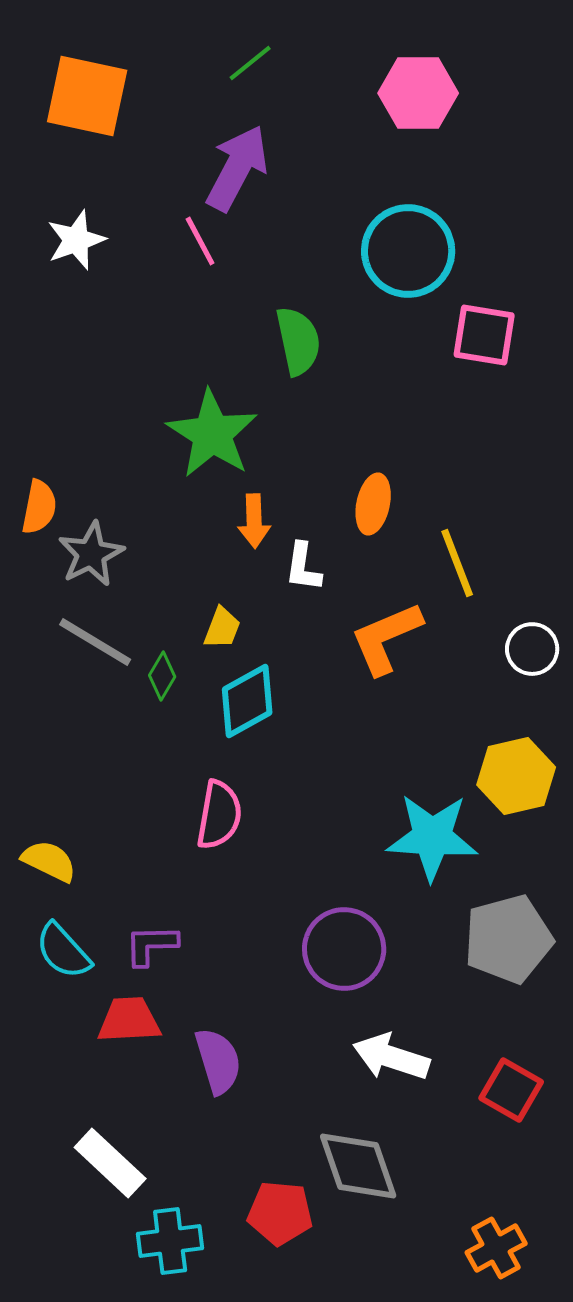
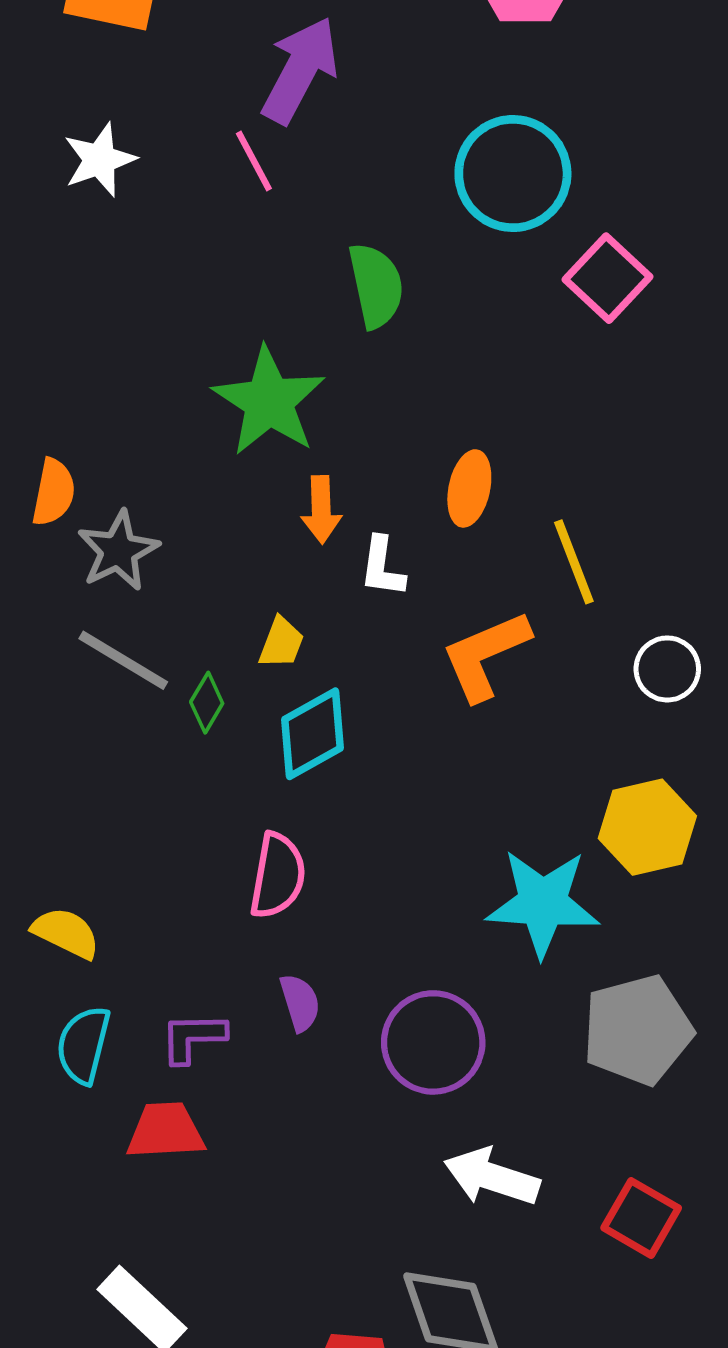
pink square: (484, 335) -> (608, 278), turned 34
cyan semicircle: (63, 951) -> (83, 1045), turned 56
purple semicircle: (218, 1061) -> (300, 1003), moved, size x0.7

